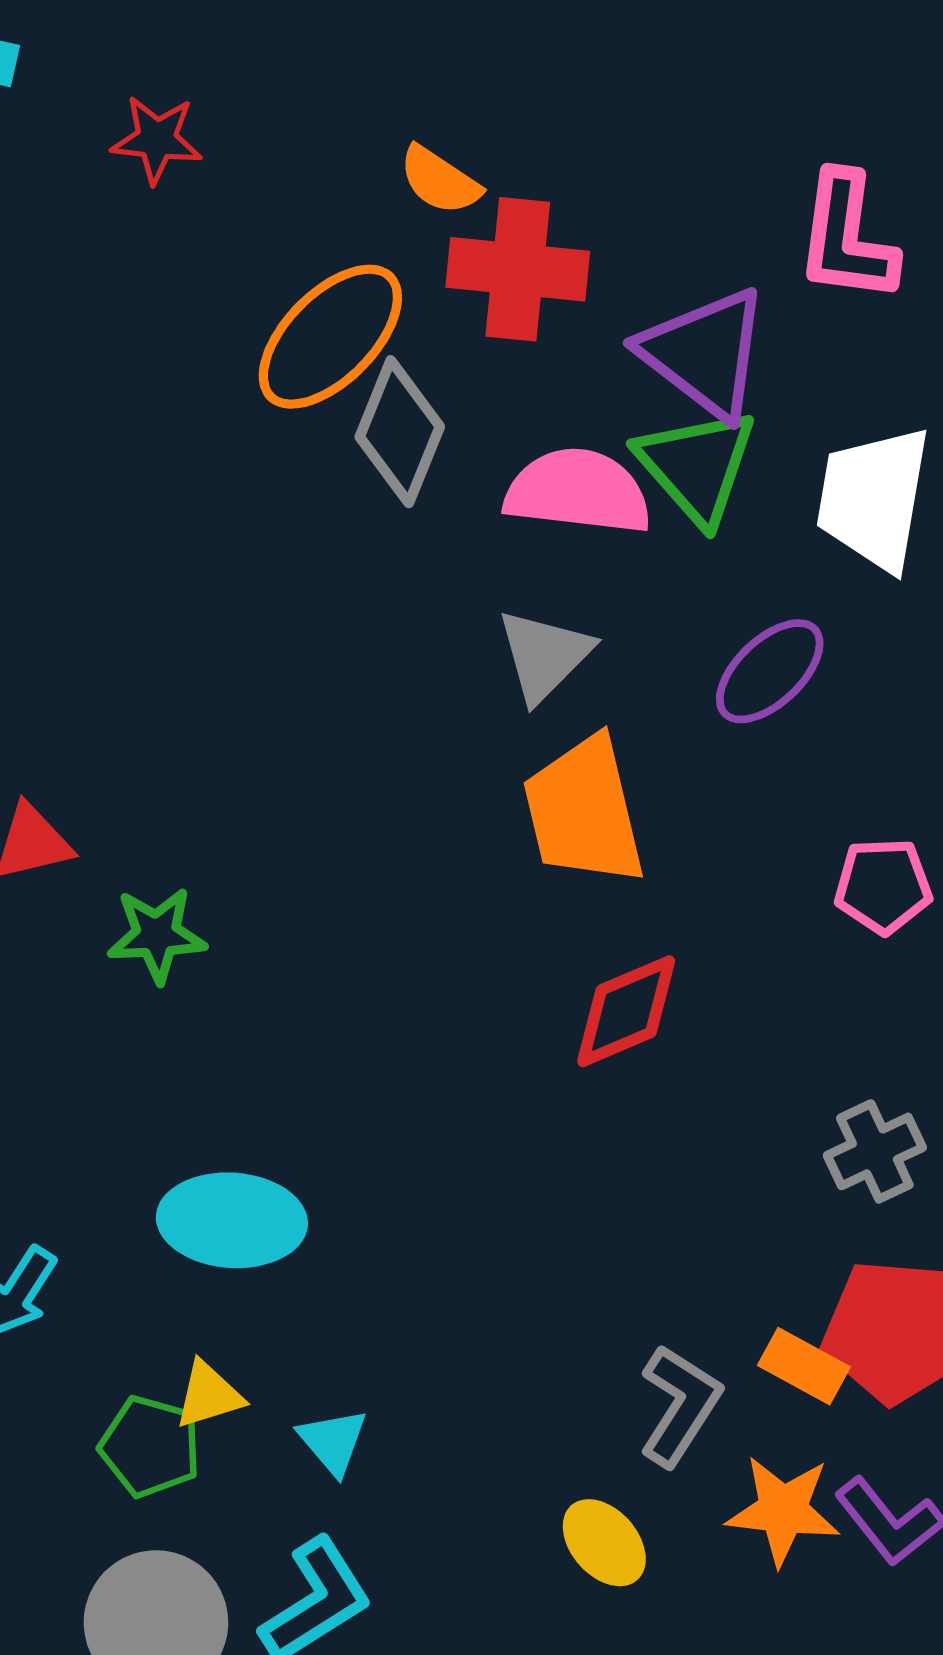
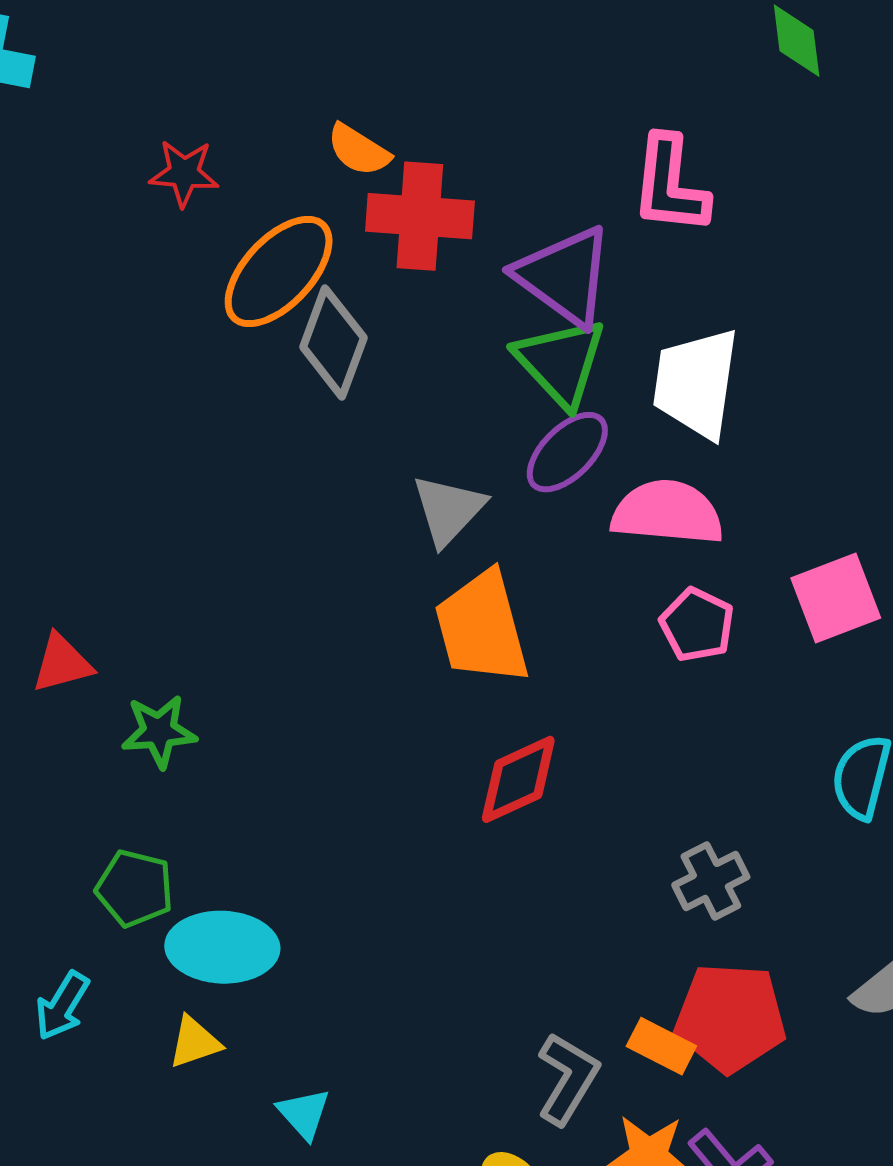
red star: (157, 139) -> (184, 173), moved
pink semicircle: (578, 492) -> (667, 513), moved
purple ellipse: (770, 671) -> (567, 452), moved
pink pentagon: (883, 886) -> (697, 625), moved, turned 30
yellow triangle: (209, 1395) -> (195, 1042), moved
green pentagon: (150, 1447) -> (135, 888), moved

